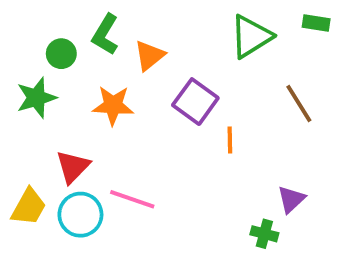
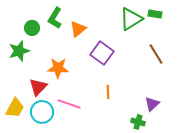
green rectangle: (316, 23) -> (155, 14), moved
orange star: (113, 105) -> (58, 68), moved
orange line: (230, 140) -> (108, 92), moved

